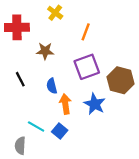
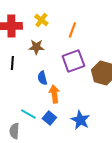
yellow cross: (55, 13) -> (41, 20), moved
black line: (20, 79) -> (12, 63), moved, turned 32
blue star: (95, 104) -> (80, 120), moved

